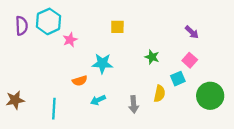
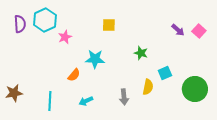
pink square: (190, 60) -> (199, 31), moved
orange semicircle: (80, 81) -> (74, 75), turned -32
cyan arrow: (98, 100) -> (86, 101), moved

